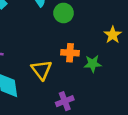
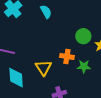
green circle: (64, 13) -> (83, 36), moved

